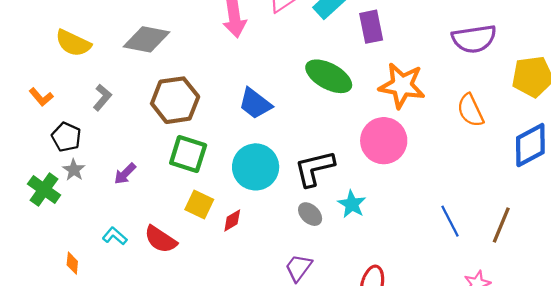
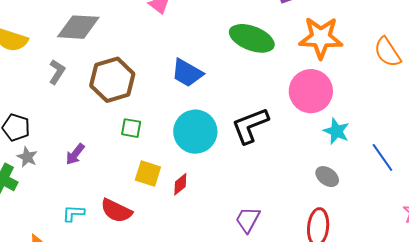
gray L-shape: (102, 97) -> (57, 72), moved
green square: (188, 154) -> (131, 128), size x0.6
cyan star: (352, 204) -> (336, 131), moved
gray ellipse: (310, 214) -> (327, 177), moved
cyan L-shape: (115, 236) -> (73, 213), turned -30

